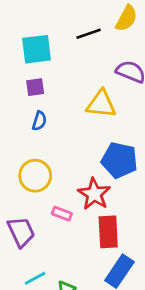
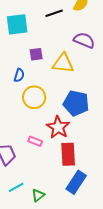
purple square: (35, 87) -> (36, 54), moved
yellow circle: (35, 176) -> (34, 97), moved

